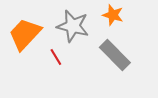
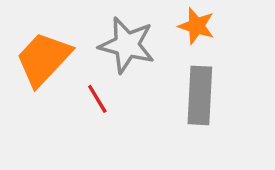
gray rectangle: (115, 55) -> (200, 95), turned 48

